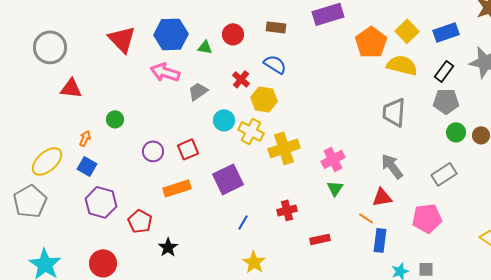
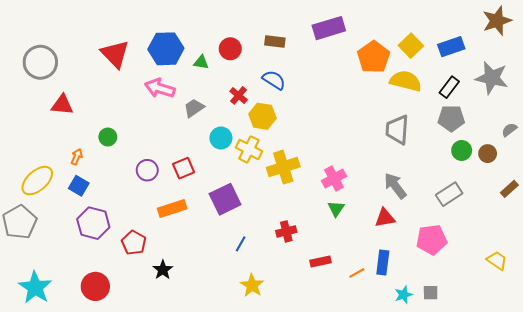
orange line: (366, 218) -> (357, 273), moved, turned -63

